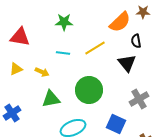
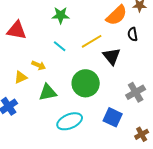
cyan line: (63, 53) -> (60, 46), turned 32
black triangle: (127, 63) -> (112, 56), moved
yellow triangle: (16, 69) -> (21, 77), moved

